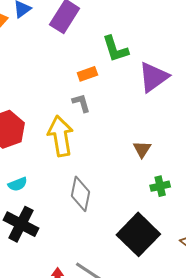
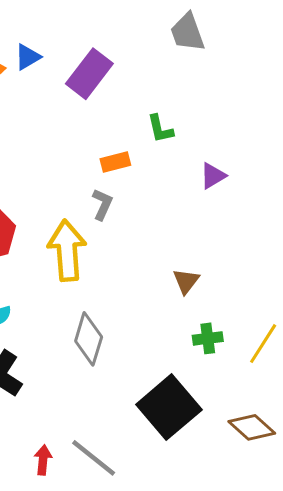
green L-shape: (115, 49) -> (160, 129), size x0.7
purple triangle: (153, 77) -> (213, 176), size x0.6
gray L-shape: (81, 103) -> (102, 204), turned 35

